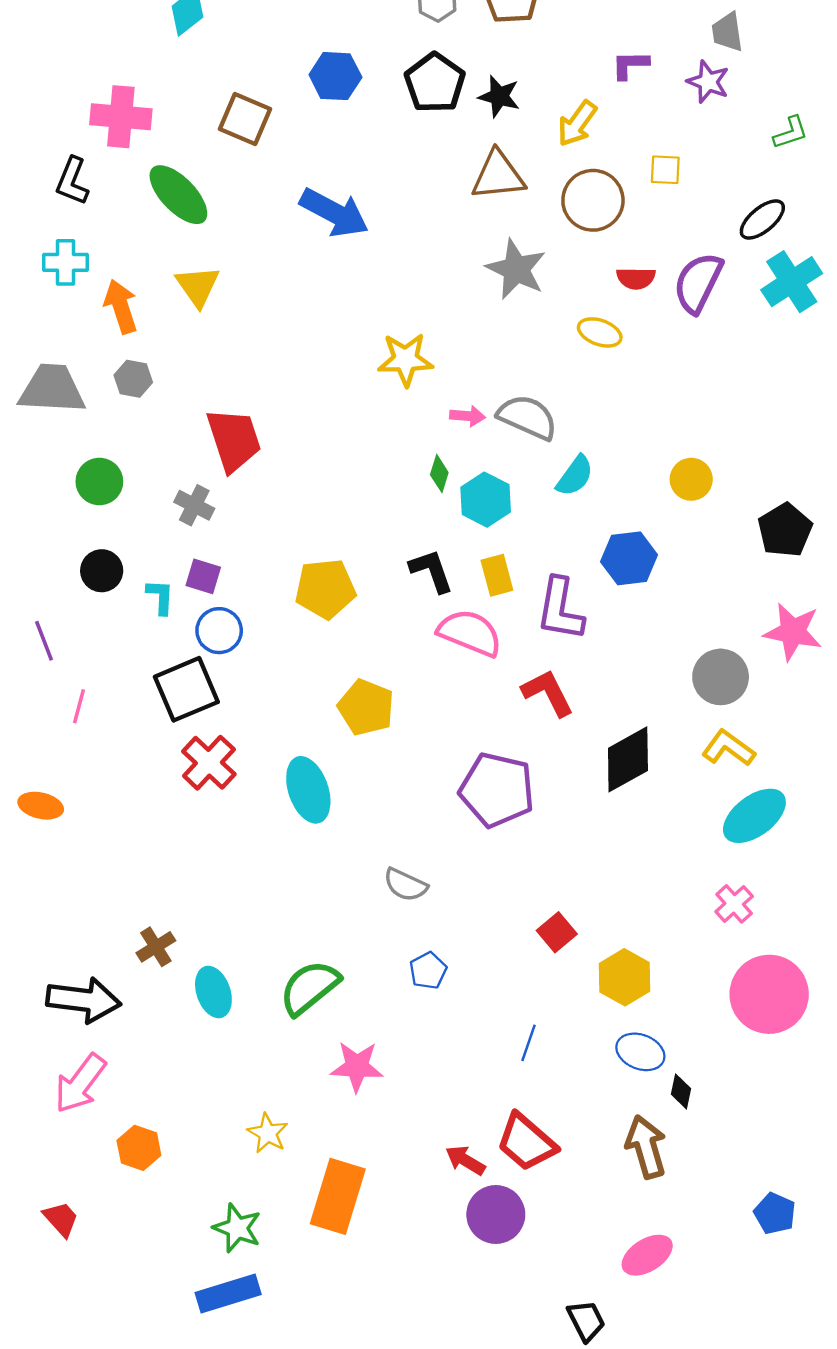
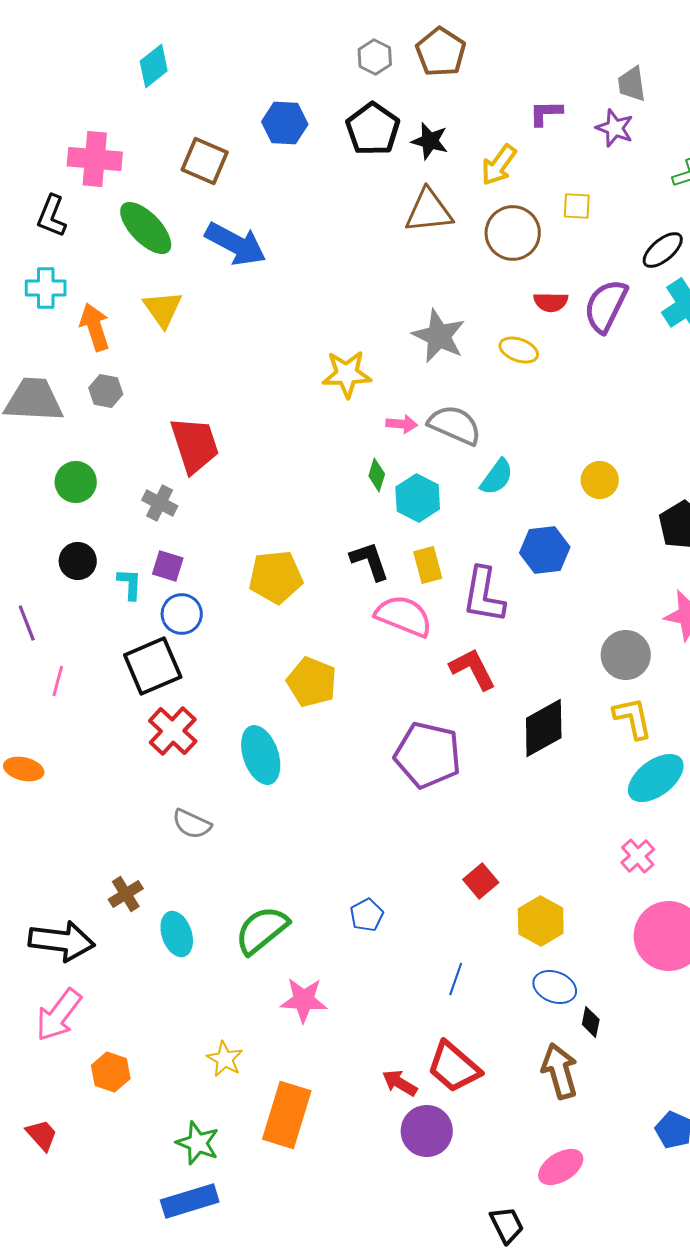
blue arrow: (334, 213) -> (236, 244), moved
gray star: (516, 269) -> (439, 336), moved
yellow L-shape: (728, 748) -> (633, 718), turned 42
gray semicircle: (405, 885) -> (192, 824), moved

